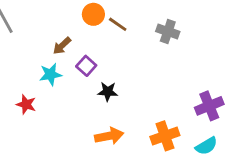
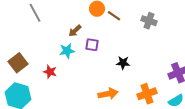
purple square: (86, 66) -> (92, 45), turned -32
black star: (108, 92) -> (123, 63), moved

